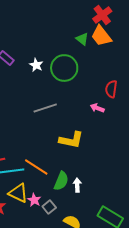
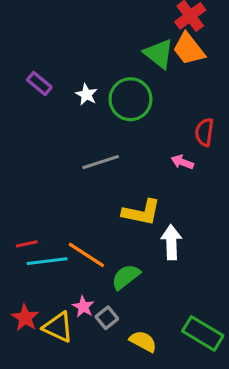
green triangle: (82, 39) -> (159, 54), size x1.5
green semicircle: (61, 181) -> (126, 277), turned -150
white arrow: (77, 185) -> (171, 242), moved, size x1.5
yellow triangle: (18, 193) -> (58, 327), moved

